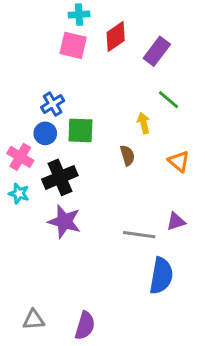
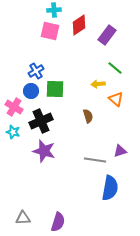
yellow arrow: (144, 123) -> (98, 84), turned -80
brown semicircle: (127, 155) -> (88, 116), moved
orange triangle: (179, 161) -> (116, 99), moved

